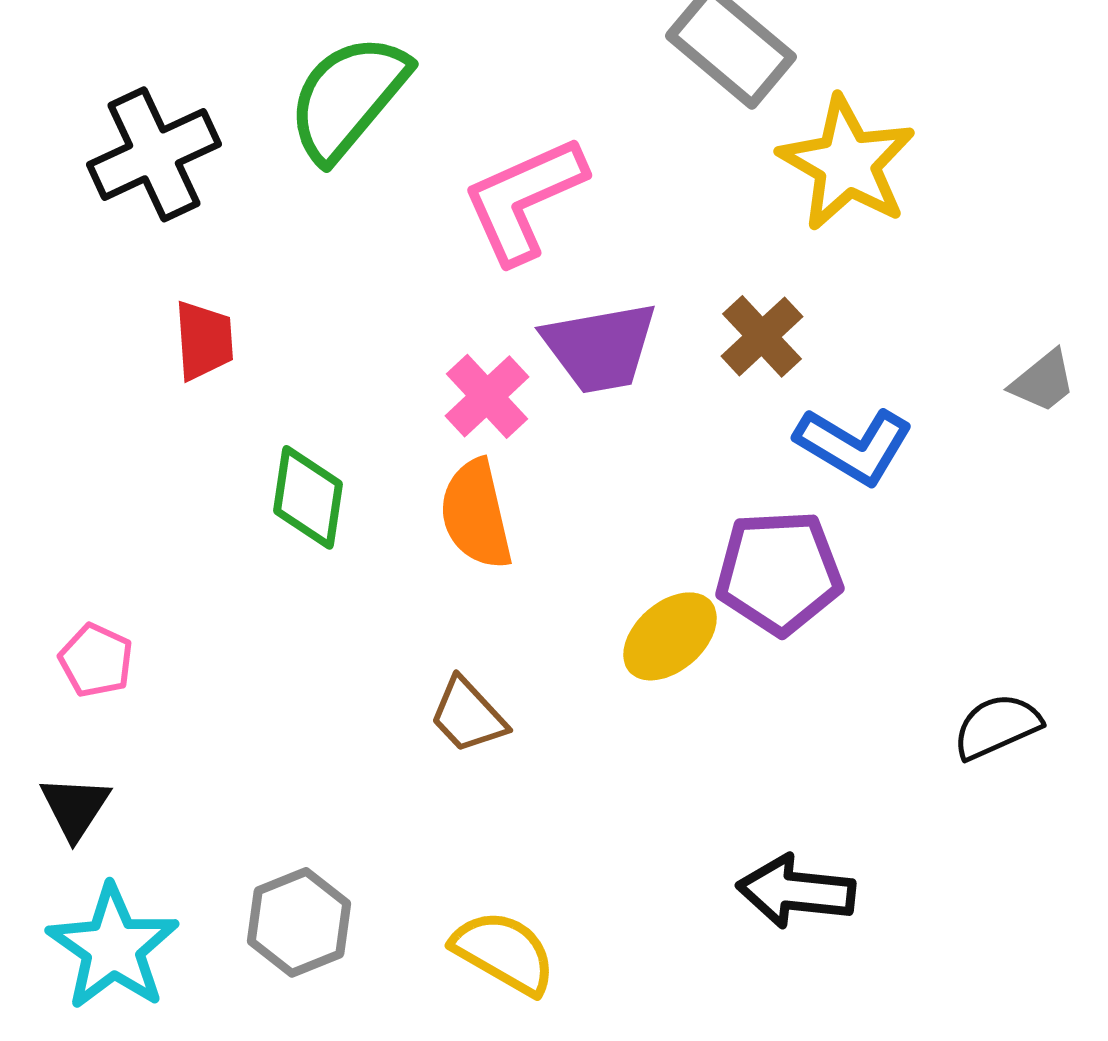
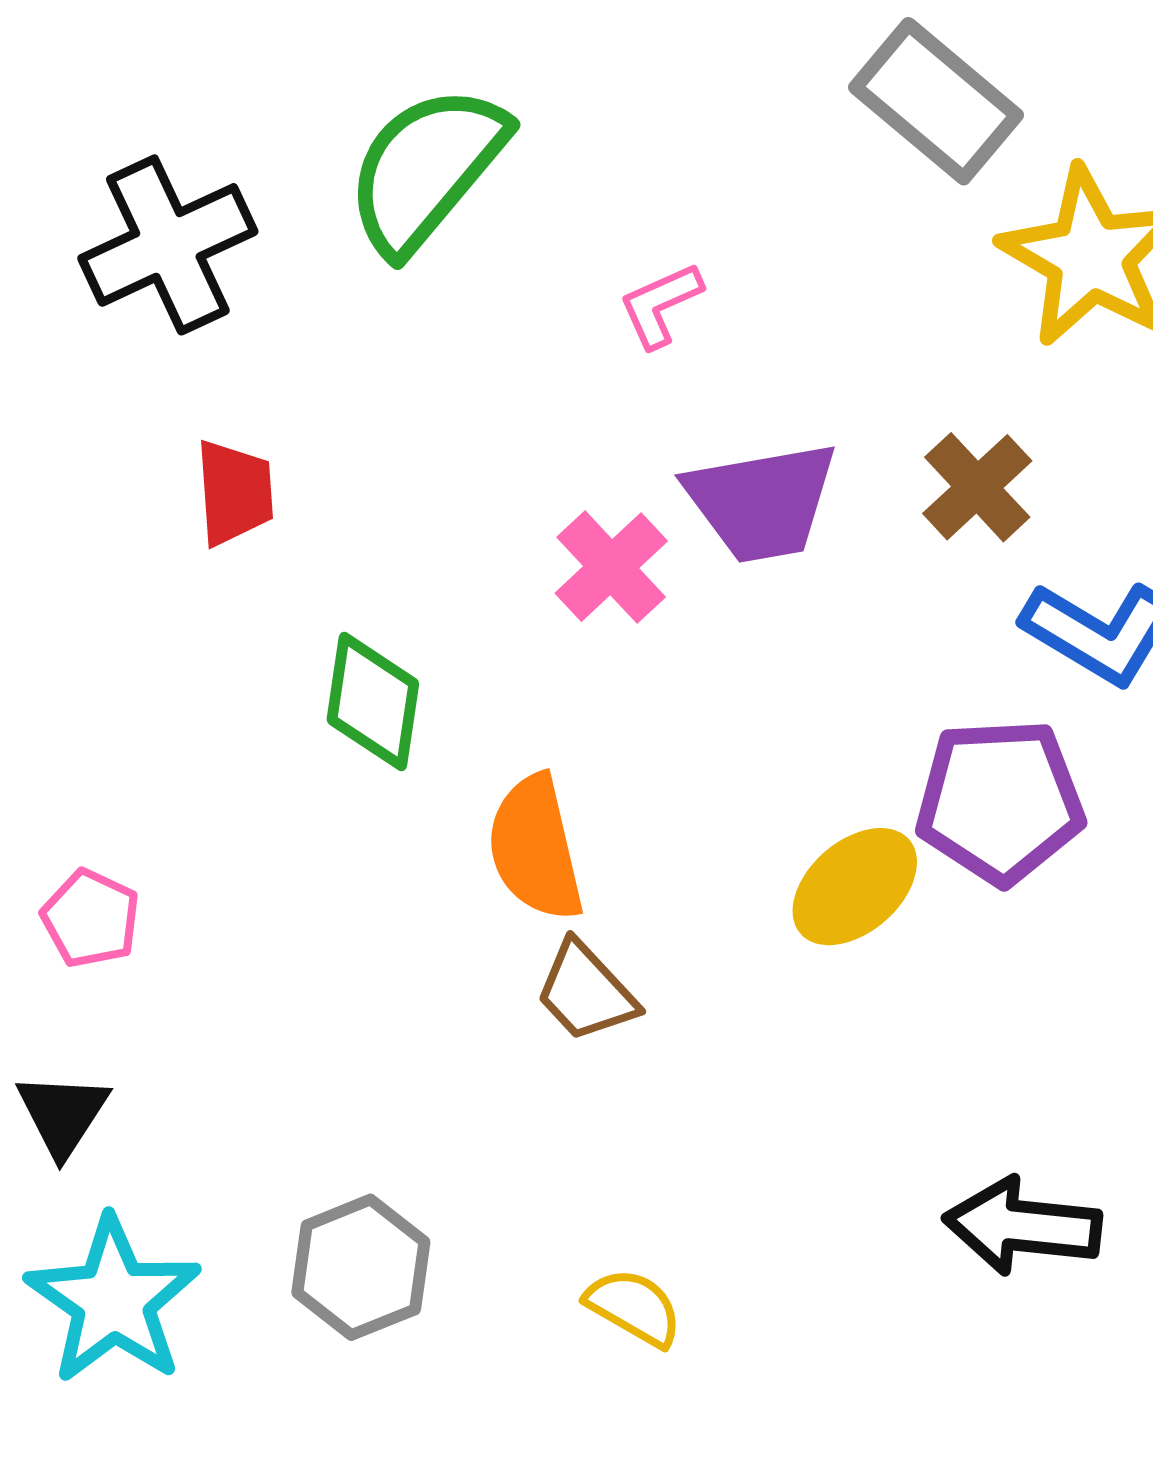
pink L-shape: (524, 199) -> (660, 305), size x0.5
orange semicircle: (476, 514) -> (535, 848), moved
yellow semicircle: (504, 952) -> (634, 1307), size x0.7

